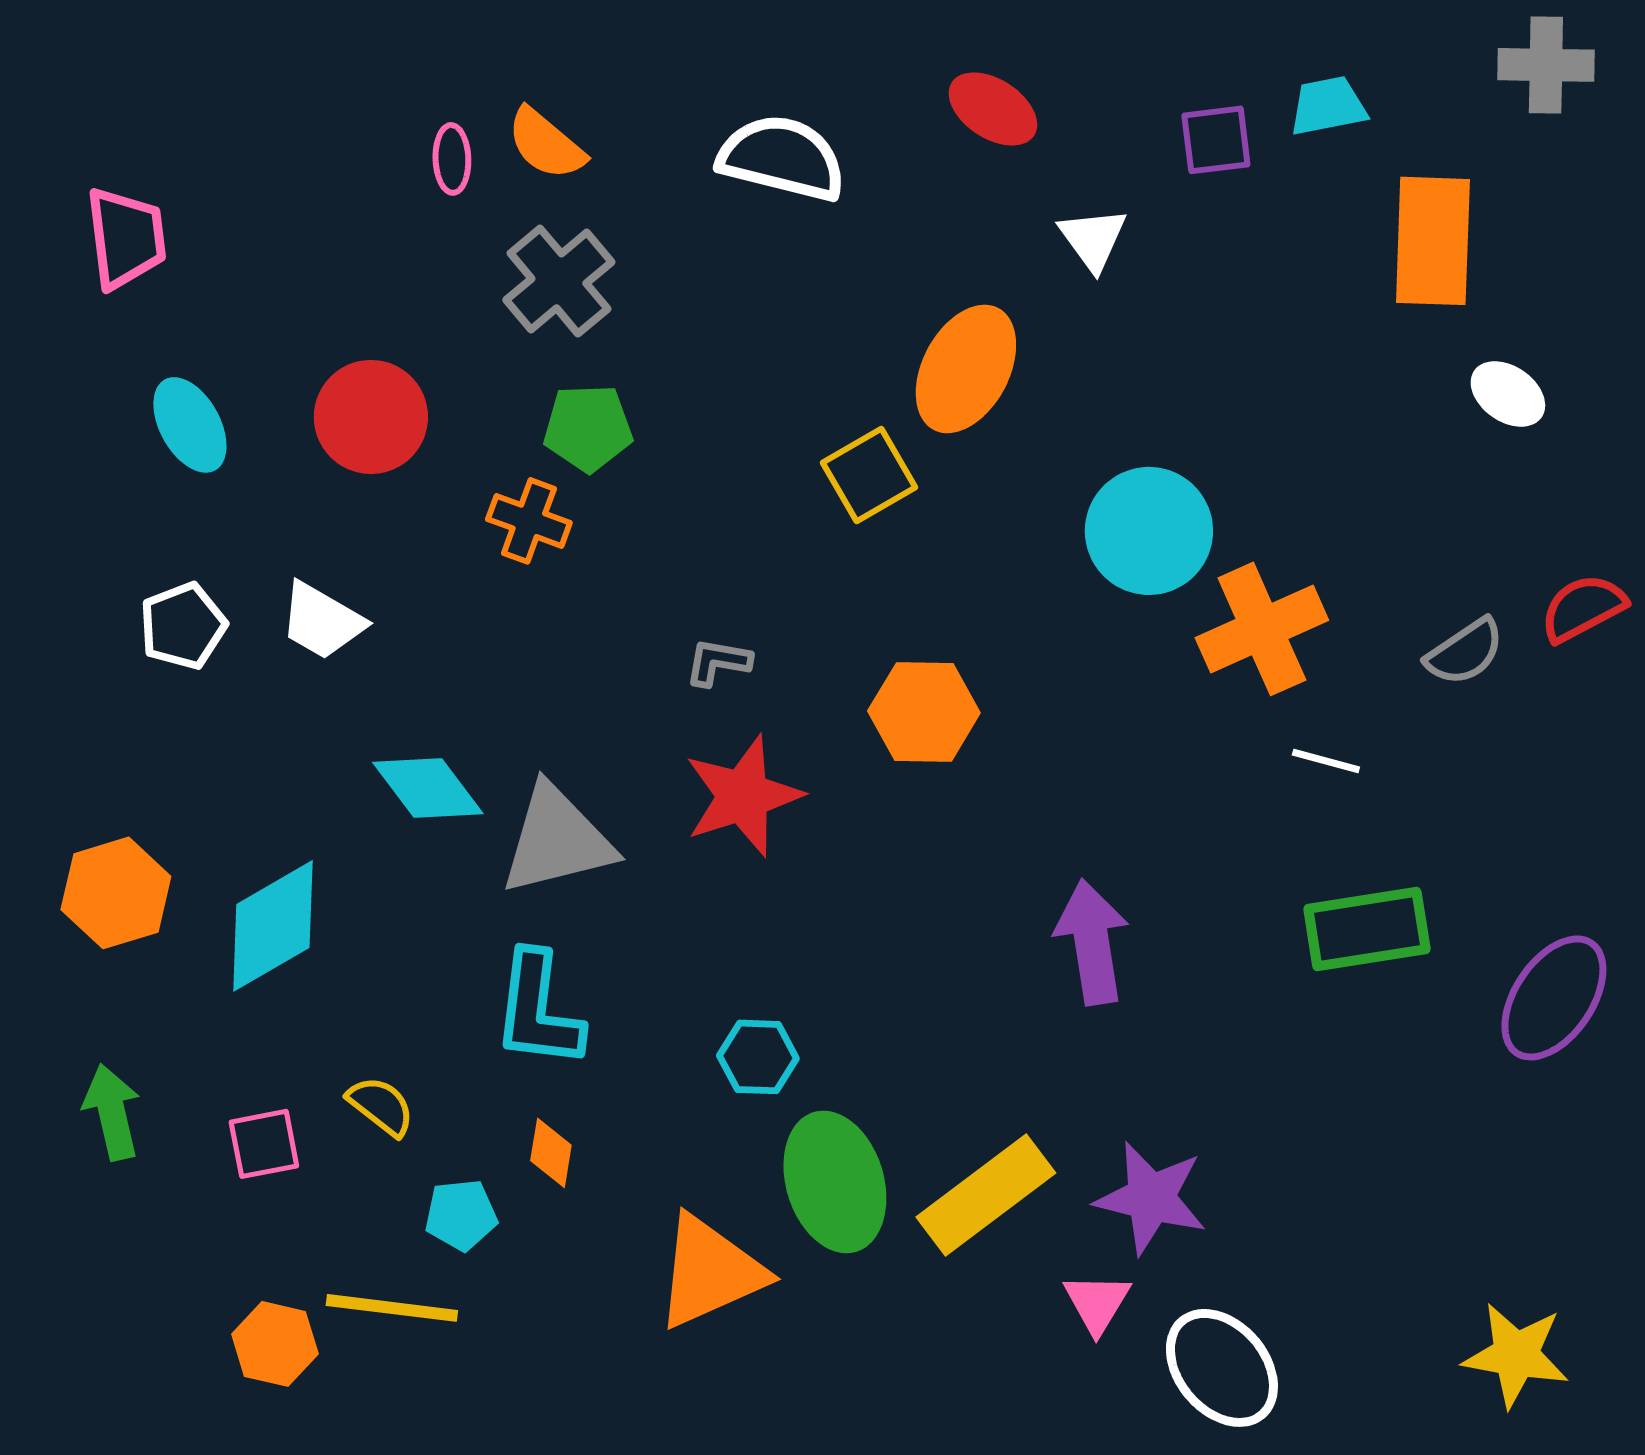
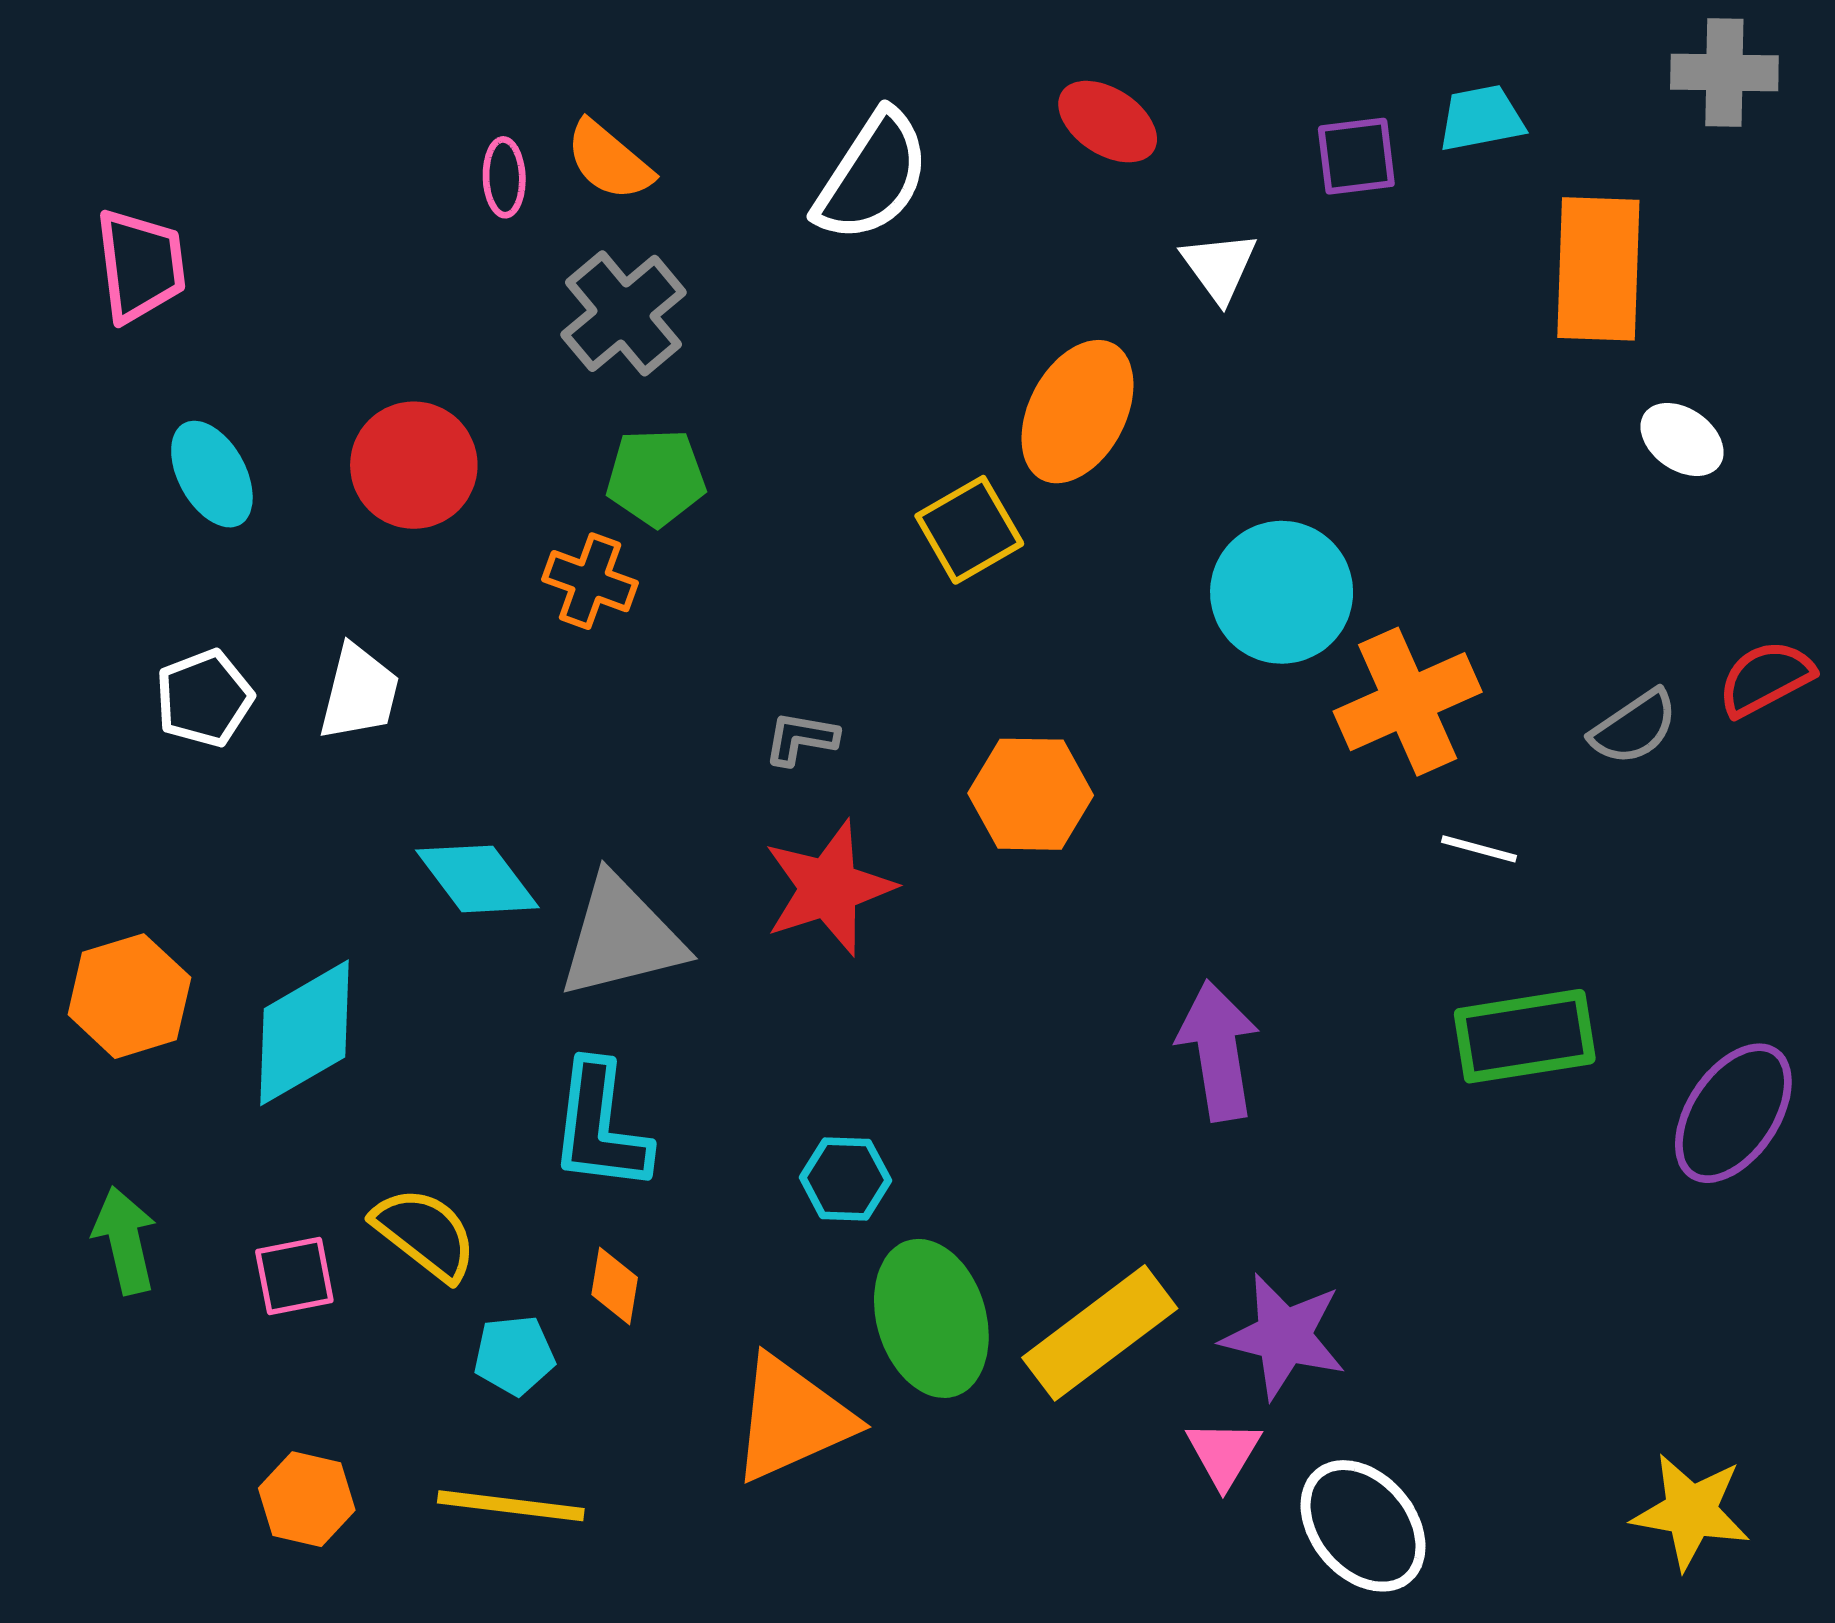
white semicircle: (782, 158) -> (872, 176), turned 109
white trapezoid: (322, 621) -> (359, 693), turned -106
yellow semicircle: (381, 1106) -> (425, 1234), size x1.4
yellow line: (392, 1308) -> (511, 1506), moved

